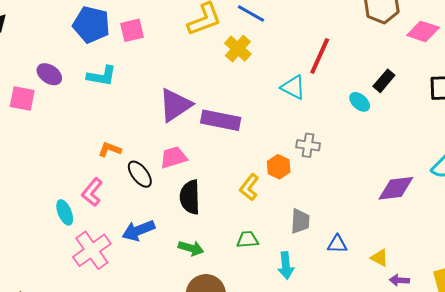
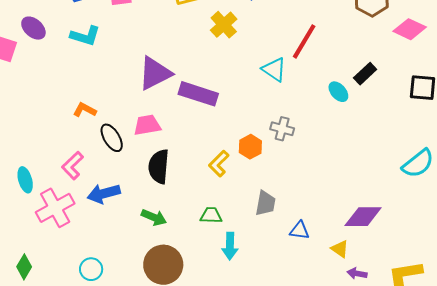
purple diamond: (396, 188) -> (363, 217), moved
pink L-shape: (92, 192) -> (73, 165), moved
cyan ellipse: (65, 212) -> (25, 180), moved
cyan arrow: (286, 265) -> (230, 246), moved

